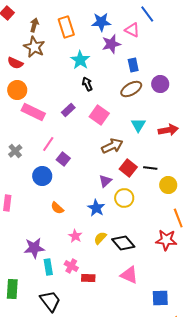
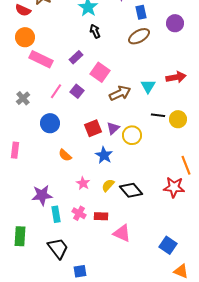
purple circle: (160, 84) -> (175, 23), moved
pink square: (99, 115) -> (100, 72), moved
cyan triangle: (138, 125) -> (148, 86), moved
purple square: (63, 159) -> (77, 91), moved
red square: (128, 168) -> (93, 128), moved, turned 30
yellow circle: (168, 185) -> (178, 119), moved
yellow circle: (124, 198) -> (132, 135), moved
pink triangle: (129, 275) -> (122, 233), moved
red rectangle: (88, 278) -> (101, 216), moved
blue square: (160, 298) -> (168, 245), turned 36

